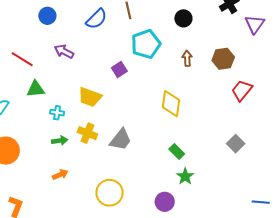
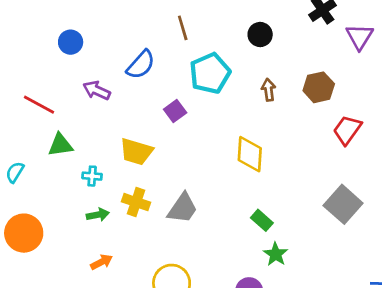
blue semicircle: (96, 19) -> (141, 65), moved
gray square: (236, 144) -> (343, 204), size x1.5

